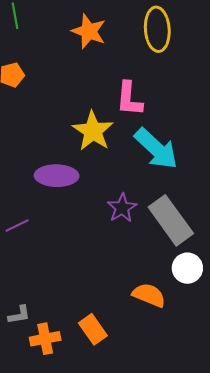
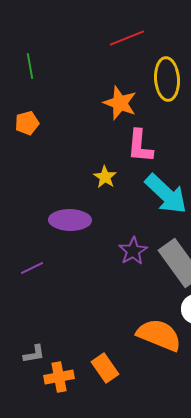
orange star: (89, 31) -> (120, 103), moved
yellow star: (93, 131) -> (105, 177), size x0.6
orange semicircle: (149, 295) -> (159, 335), size x1.4

